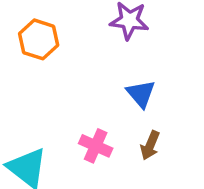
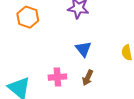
pink cross: (96, 146) -> (57, 77), turned -30

